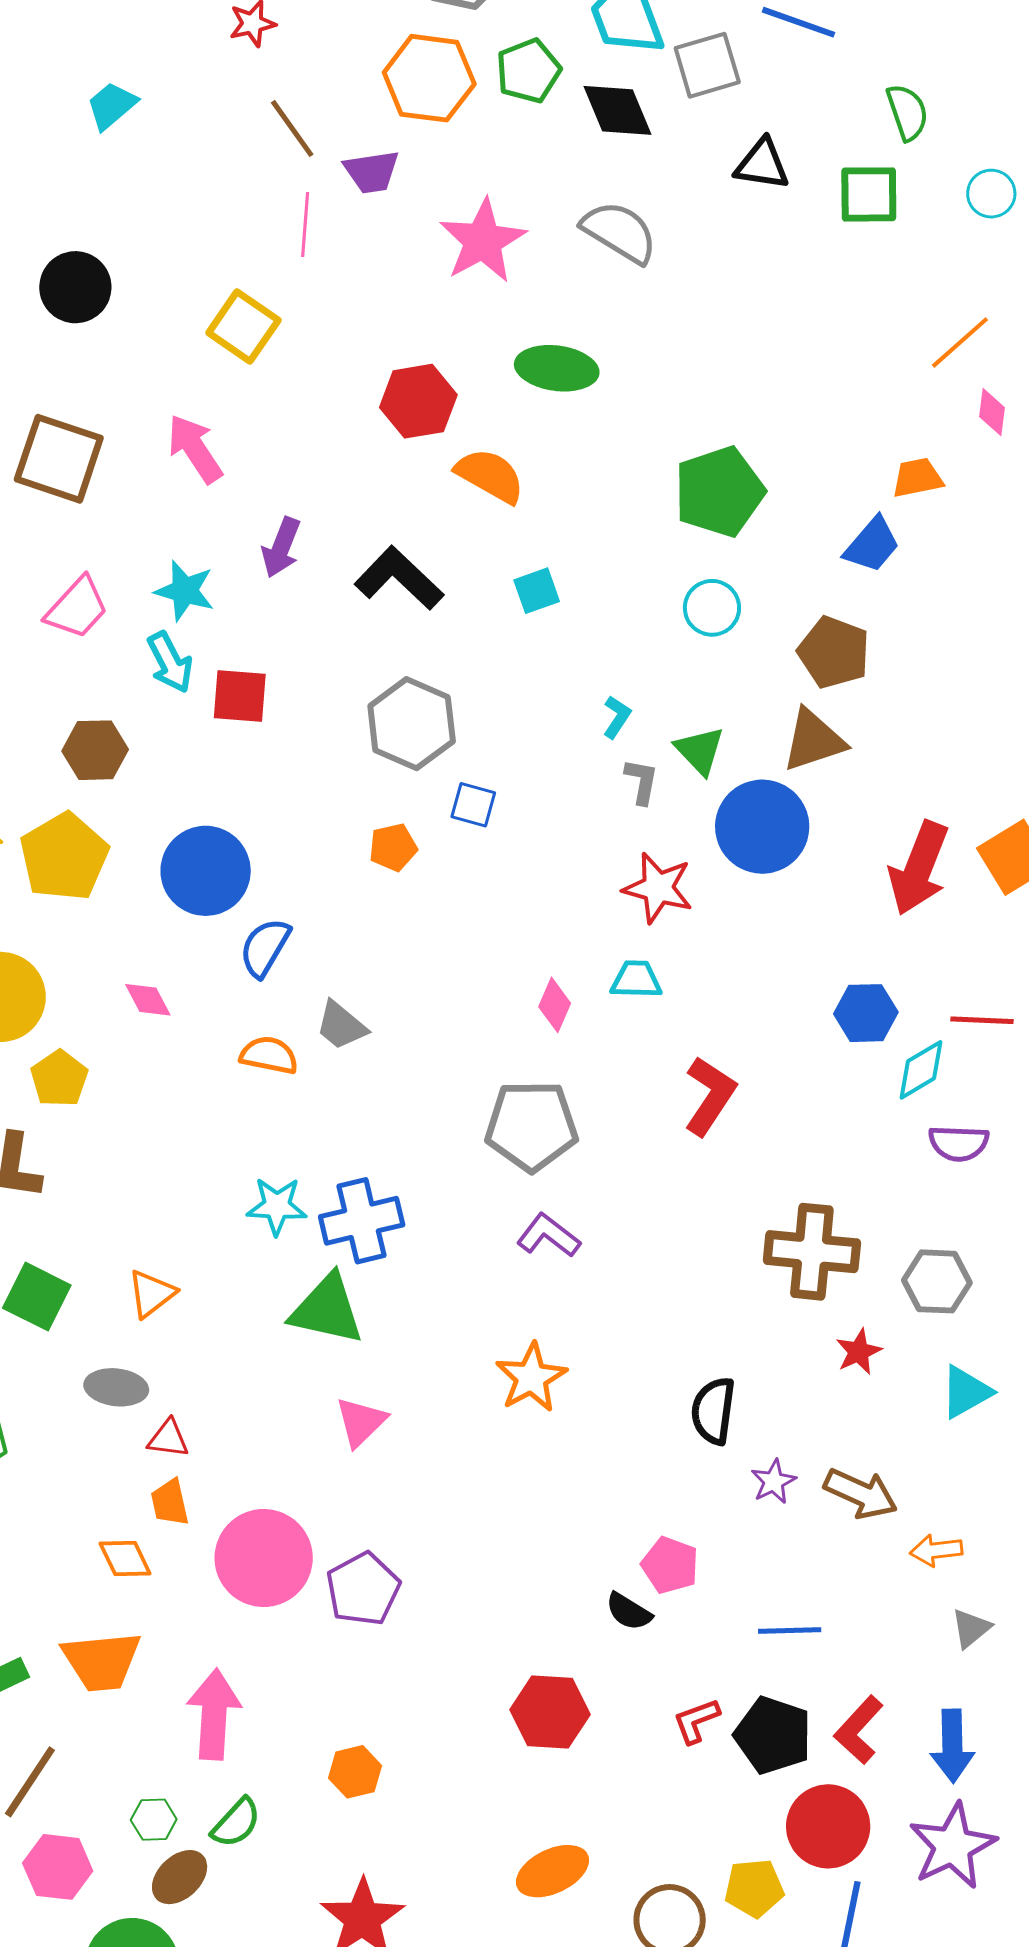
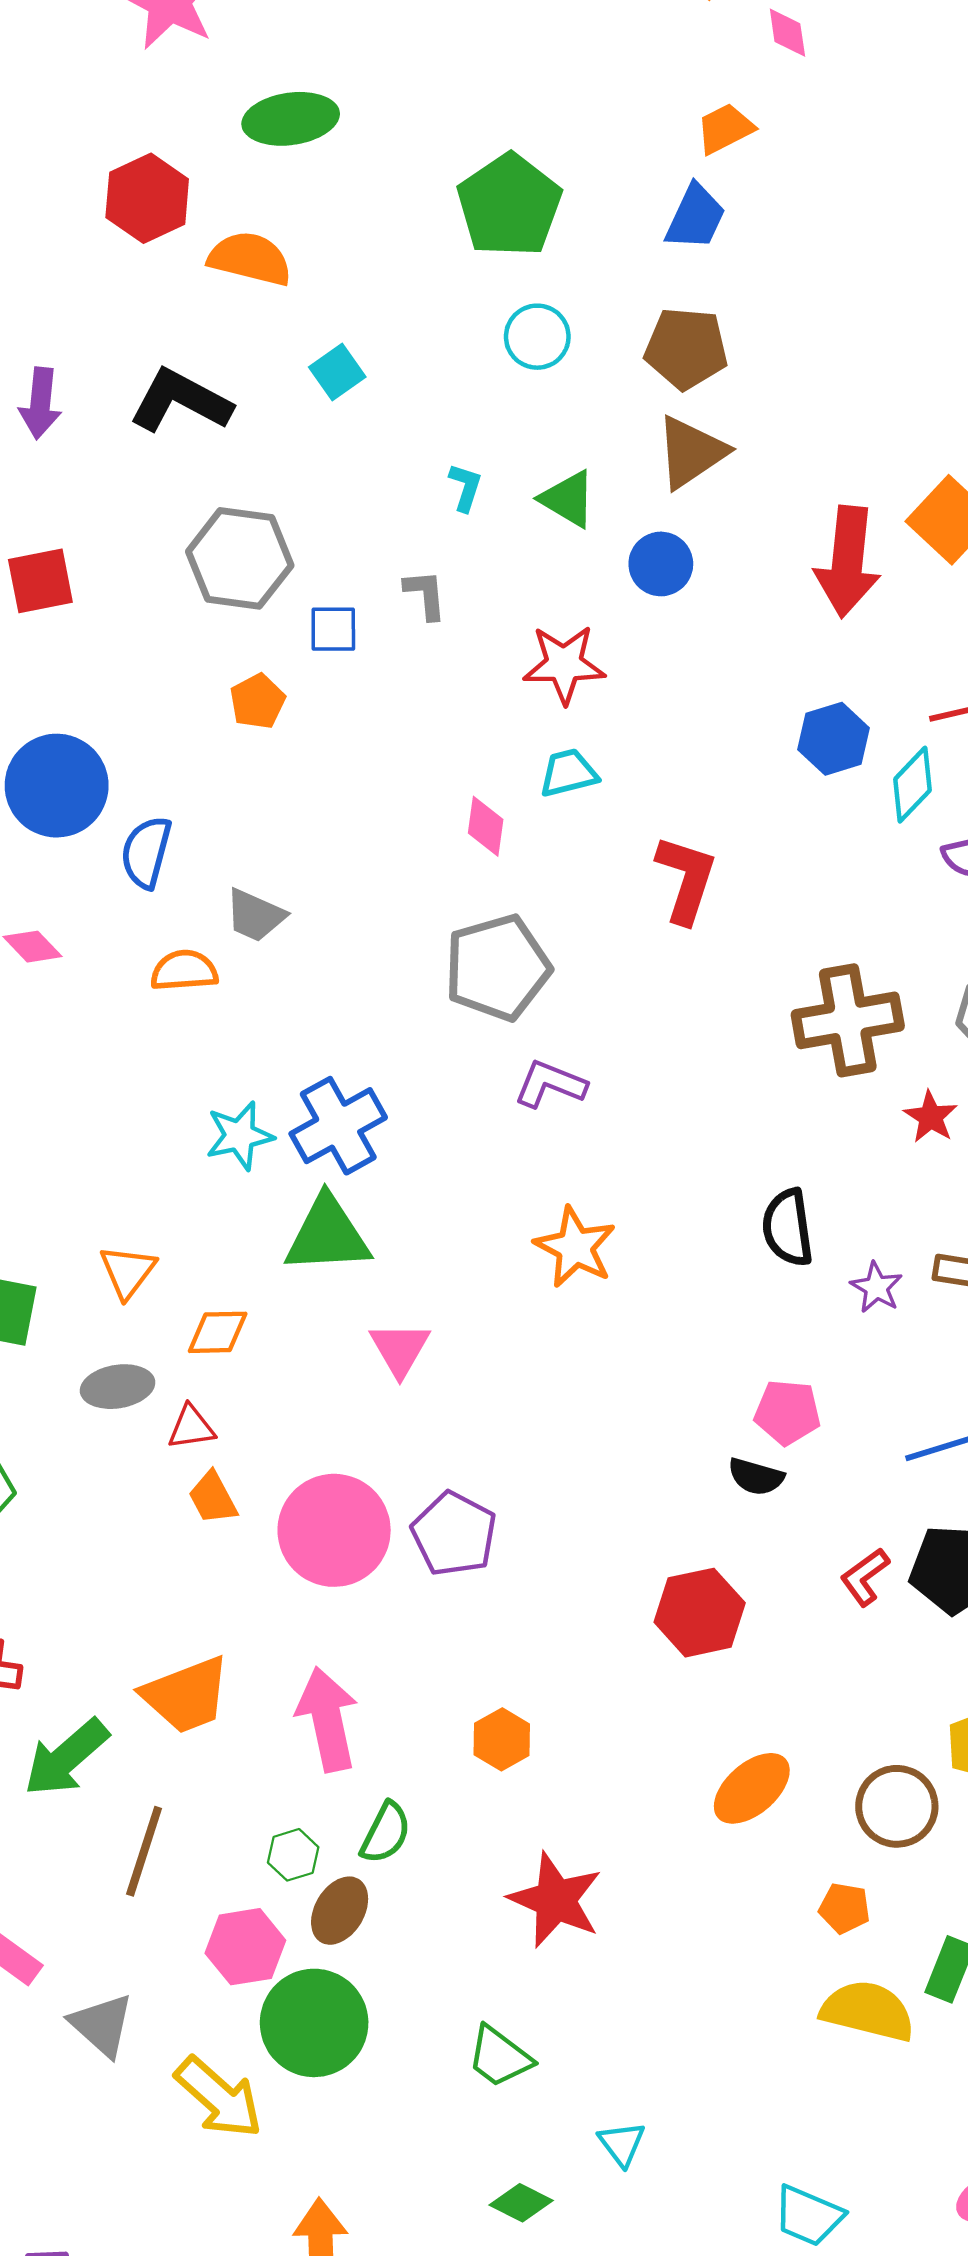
gray L-shape: (642, 781) -> (425, 594), moved
blue circle: (762, 827) -> (661, 564), size x0.6
orange diamond: (125, 1559) -> (218, 1332), moved, turned -50
pink hexagon: (58, 1867) -> (245, 1947), moved

